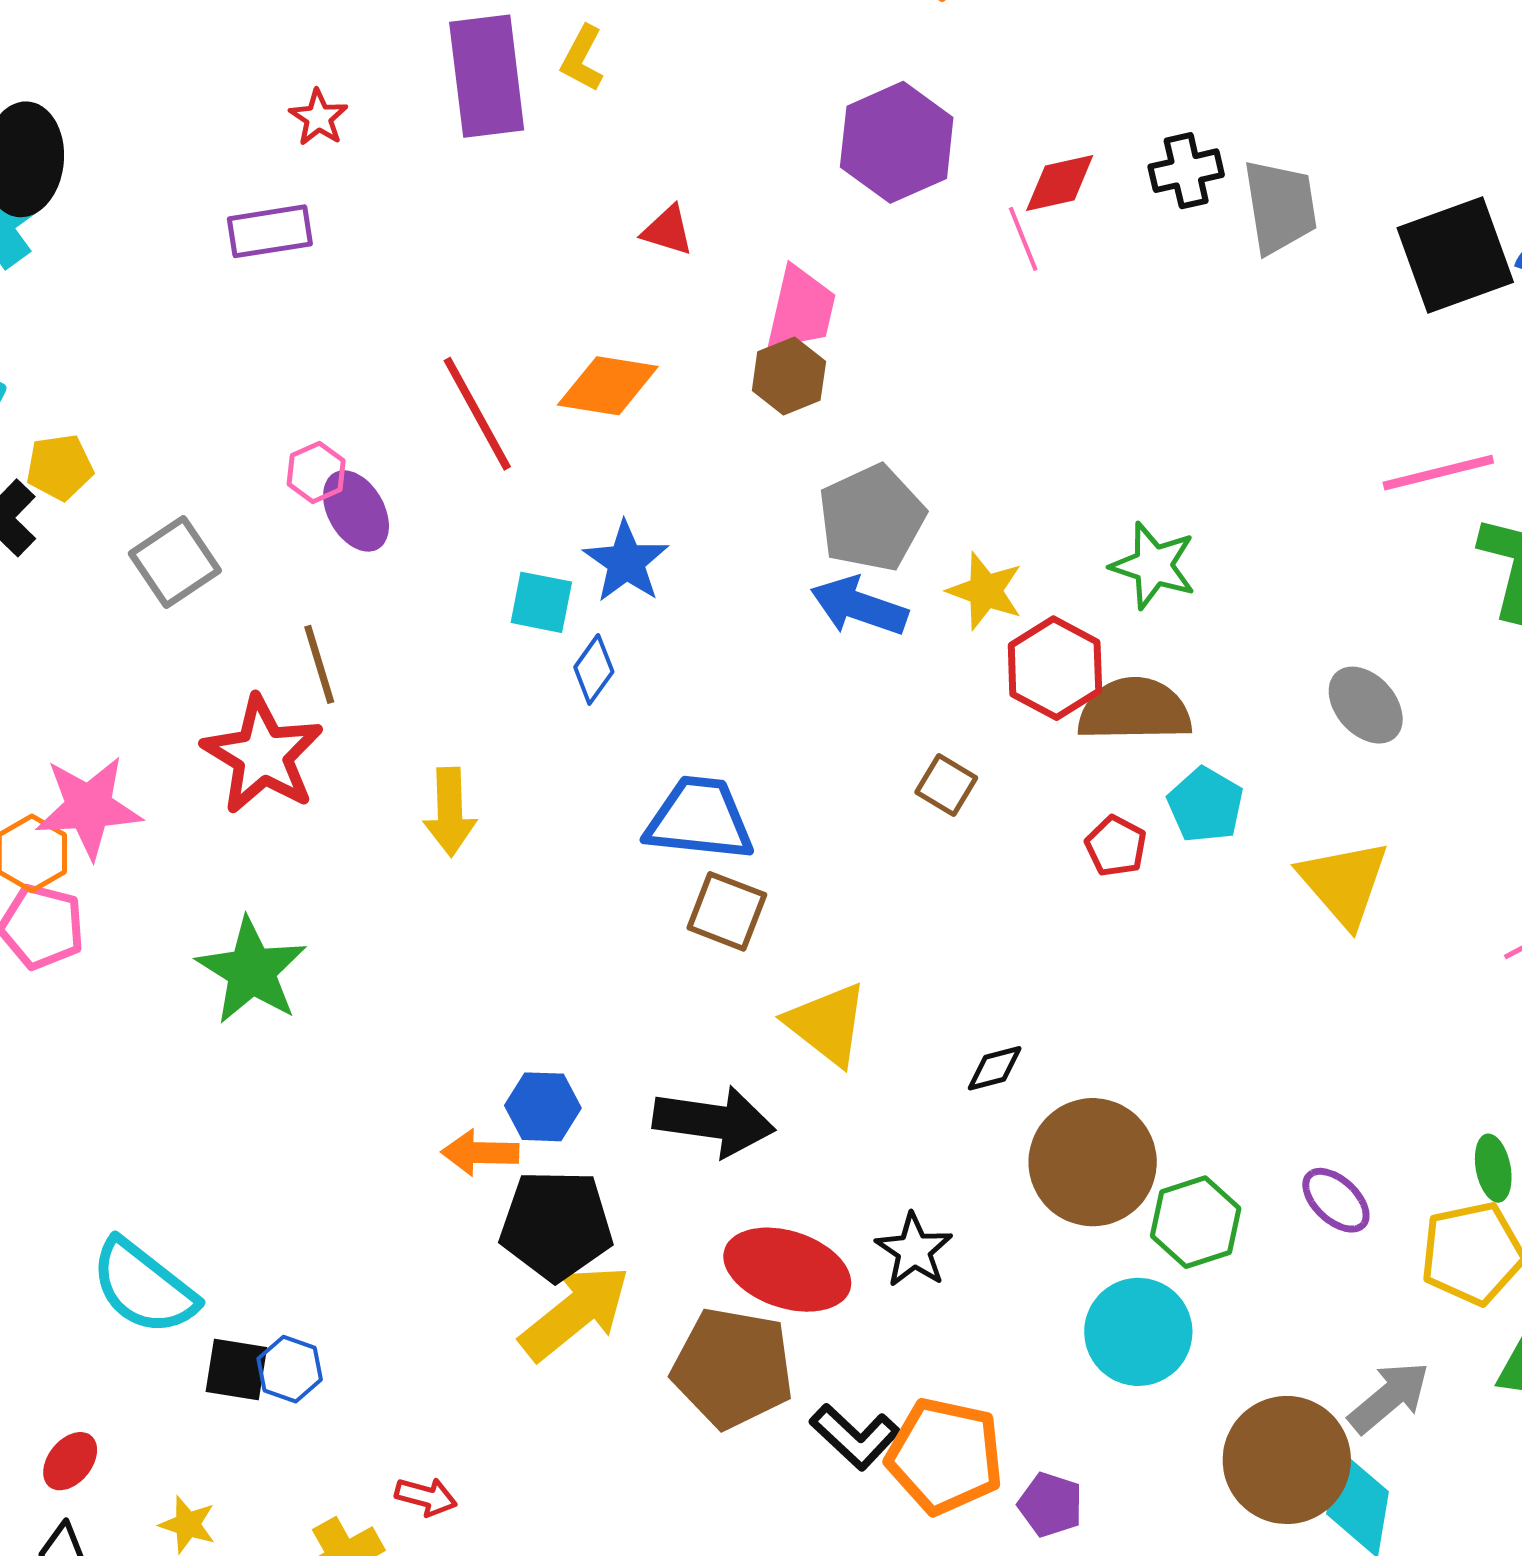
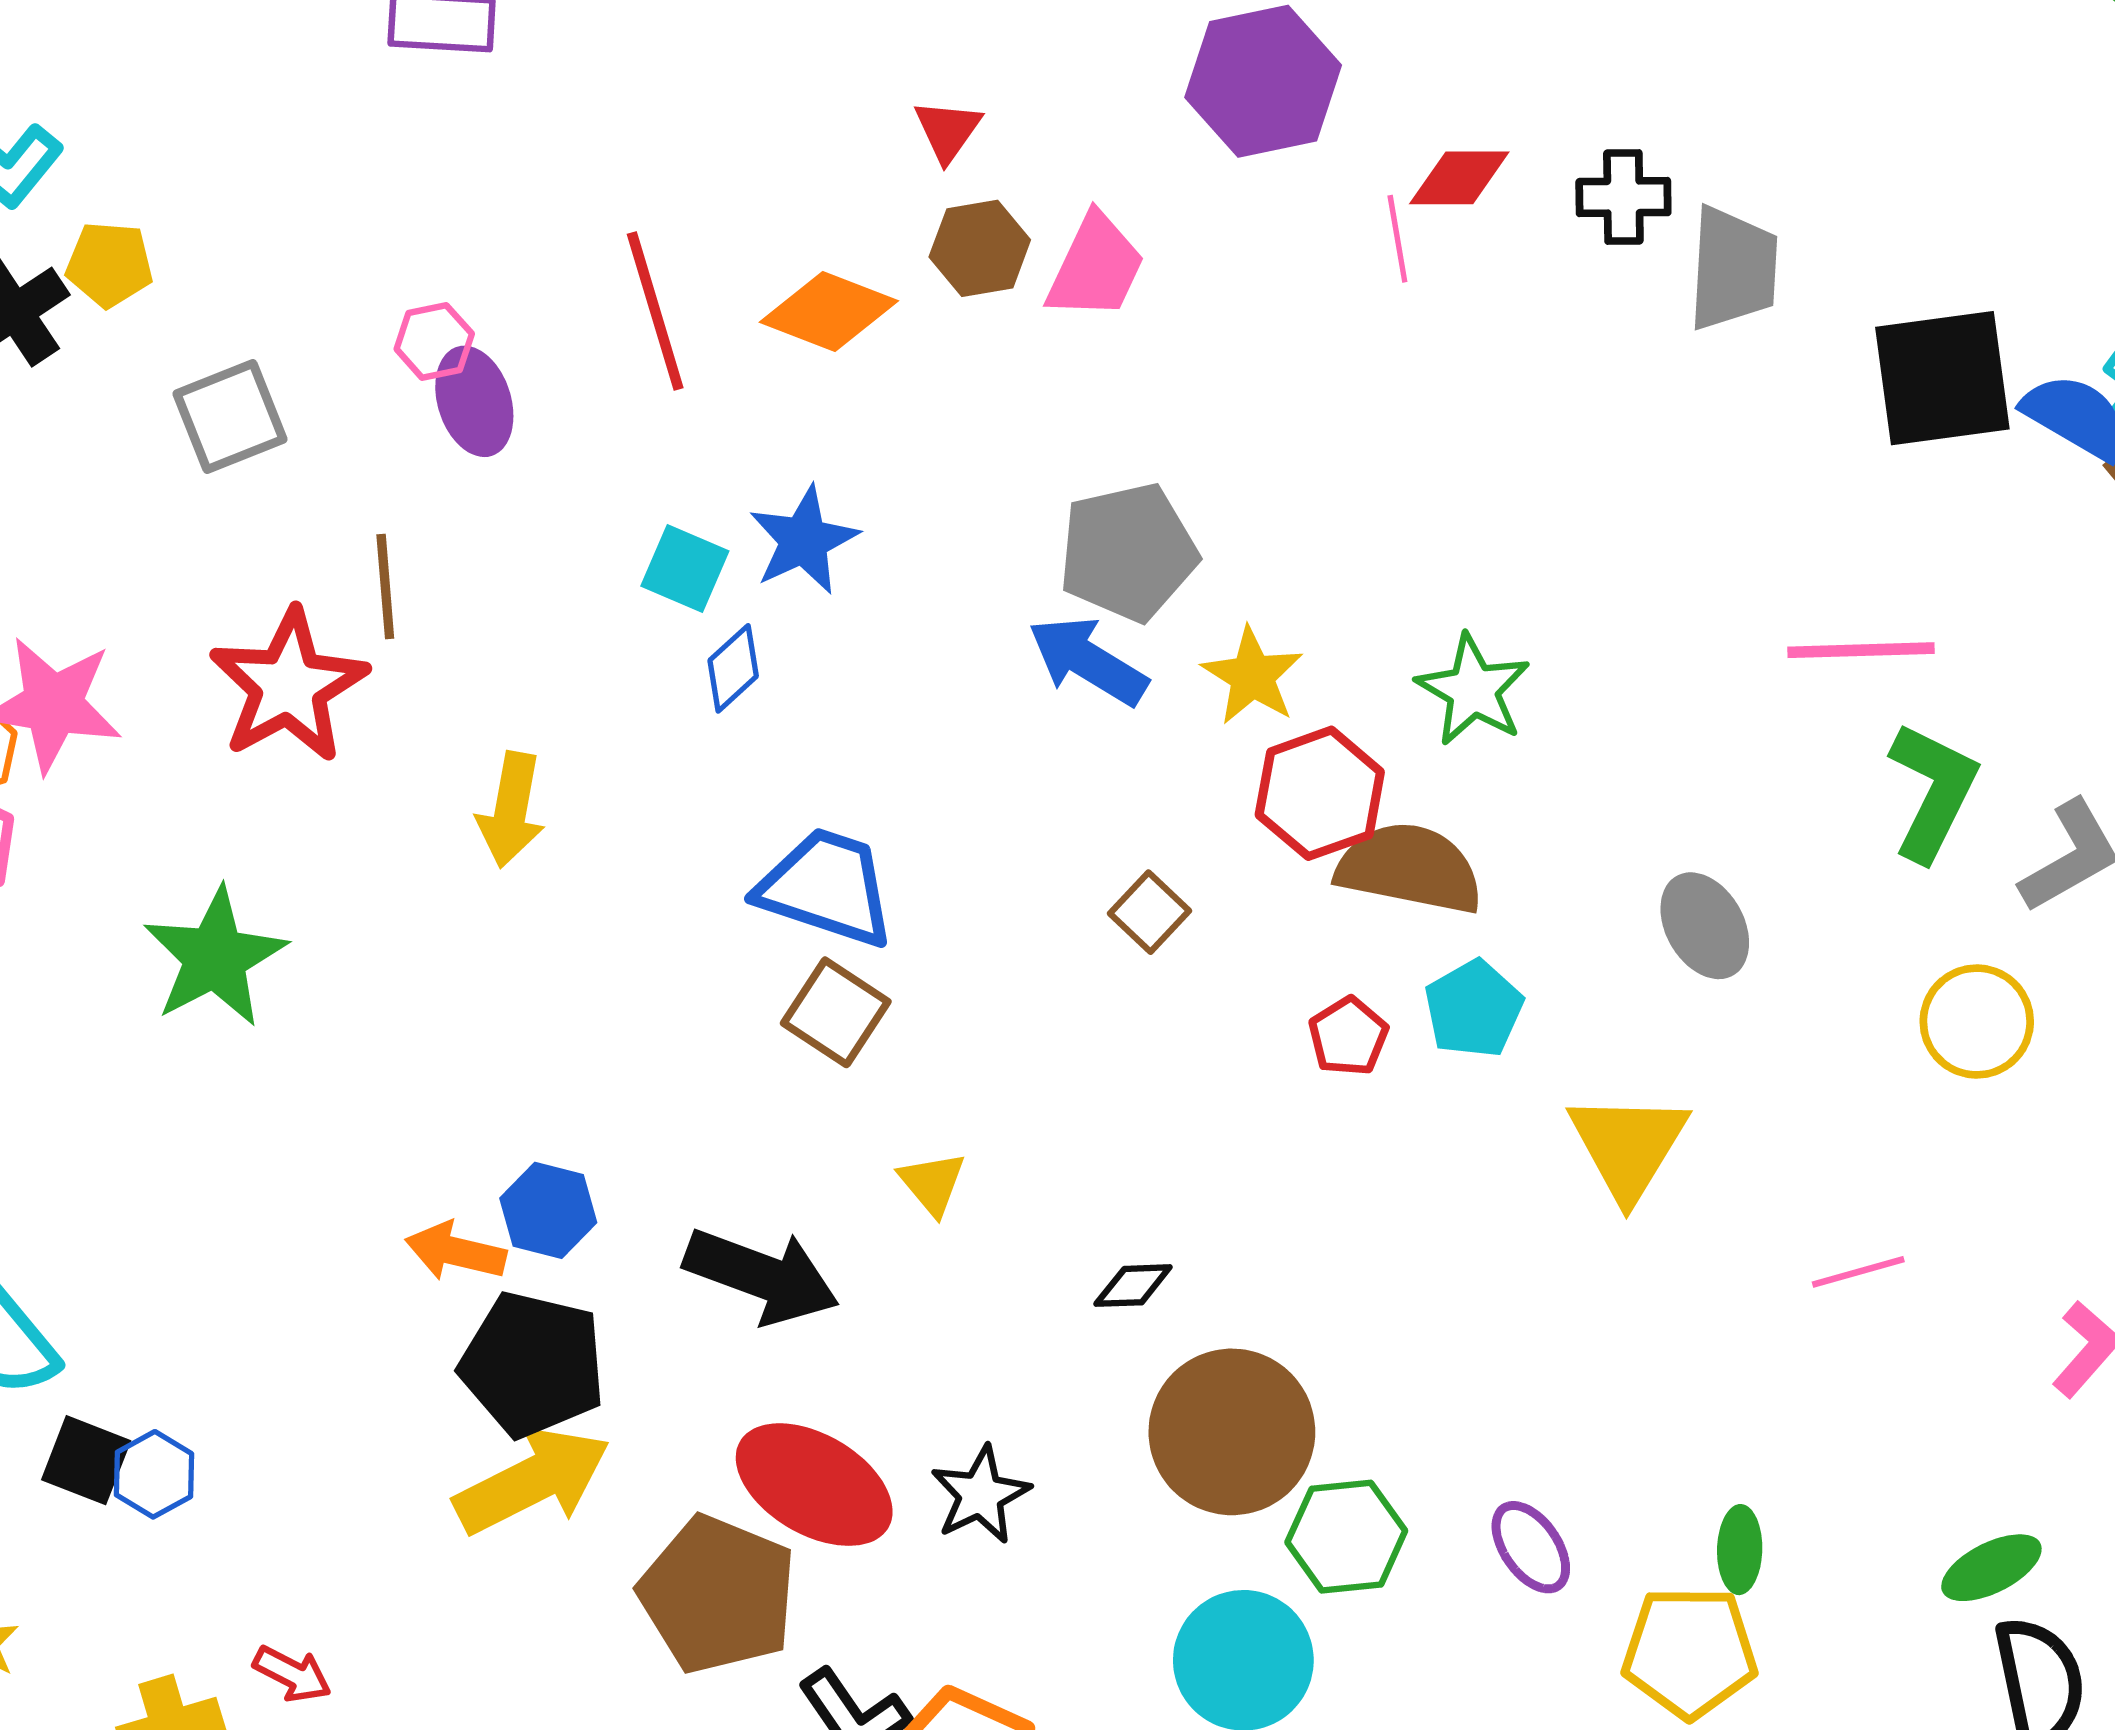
red triangle: (668, 230) -> (948, 130), turned 36
brown hexagon: (789, 376) -> (980, 248), moved
yellow triangle: (827, 1024) -> (932, 1183), size x0.6

